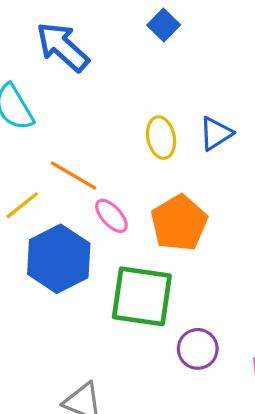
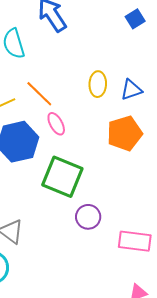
blue square: (164, 25) -> (135, 19), moved
orange pentagon: (179, 223) -> (125, 133), moved

